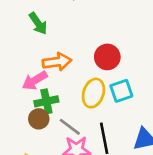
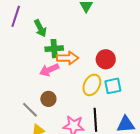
green arrow: (38, 23) -> (40, 28), moved
green cross: (46, 101) -> (54, 49), moved
gray line: (70, 127) -> (30, 110), moved

